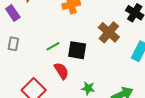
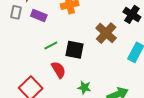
purple rectangle: (13, 13) -> (39, 16), moved, turned -35
gray rectangle: (13, 44) -> (16, 12), moved

